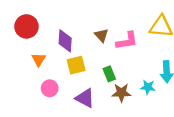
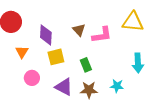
cyan star: (148, 87) -> (117, 86), moved
brown star: (121, 93) -> (89, 90), moved

